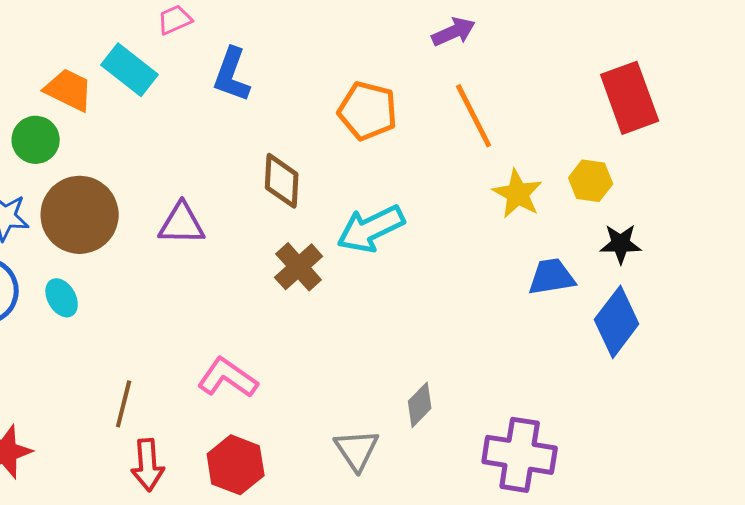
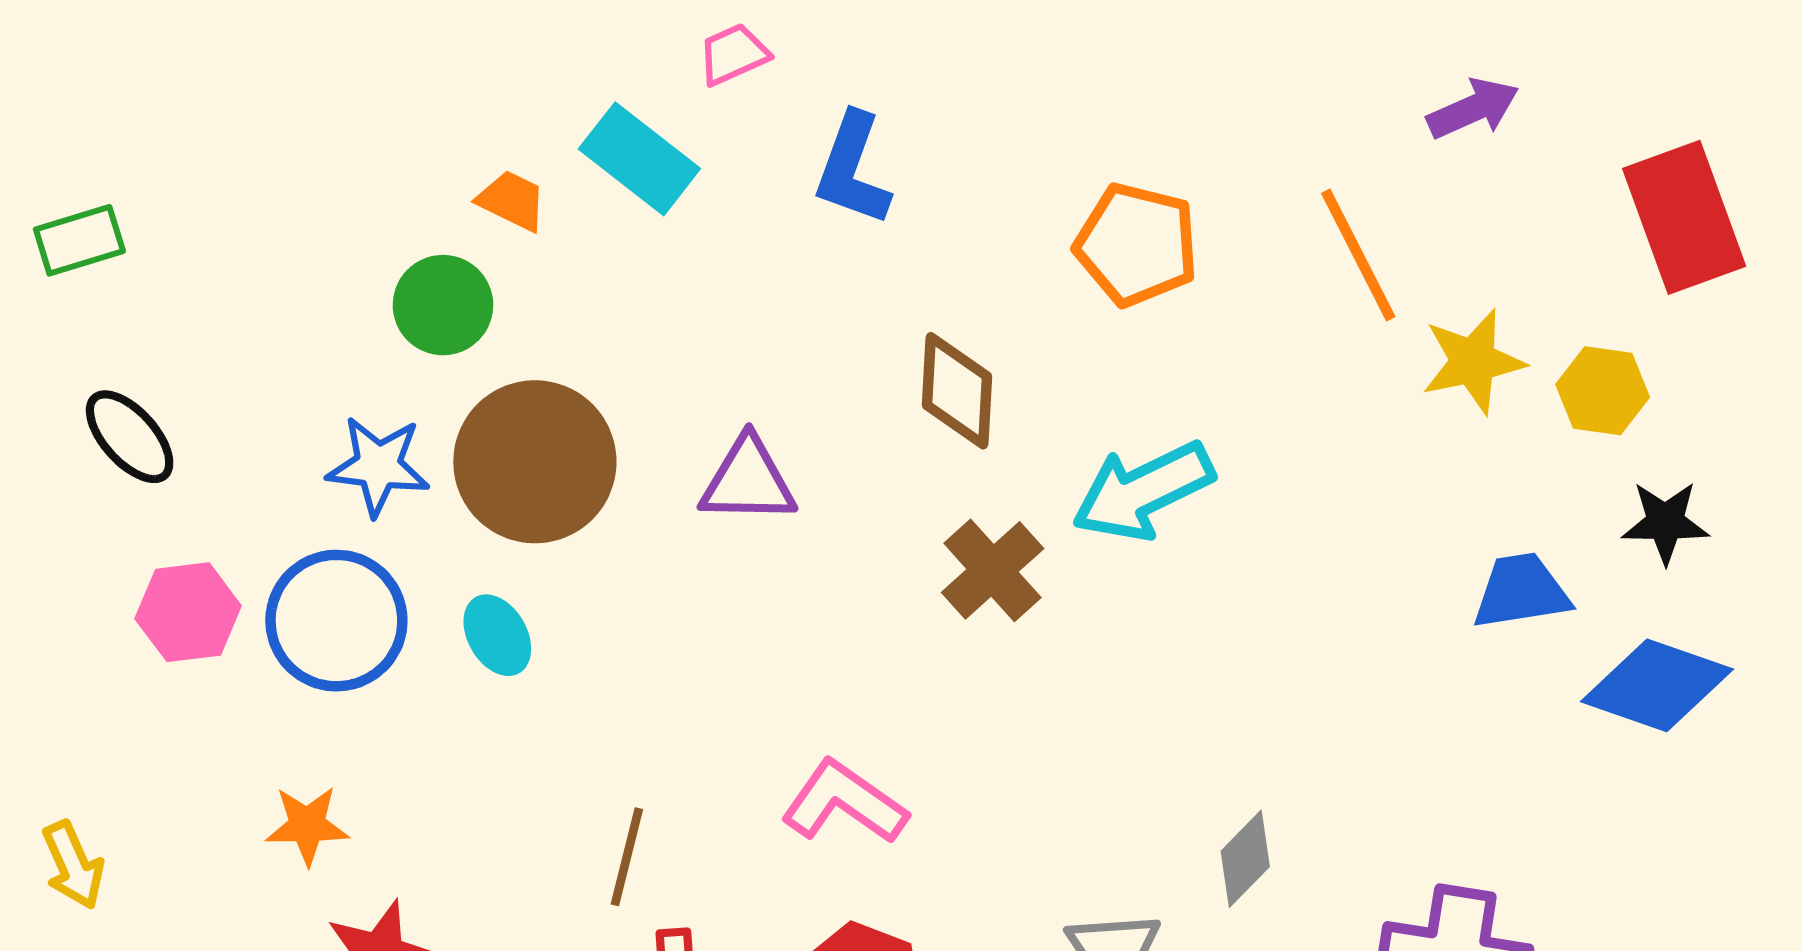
purple arrow: (454, 32) -> (1473, 109), moved
orange trapezoid: (69, 90) -> (512, 201), size x0.7
yellow star: (518, 194) -> (1473, 361), moved, turned 30
blue diamond: (617, 322) -> (1657, 685), turned 72

